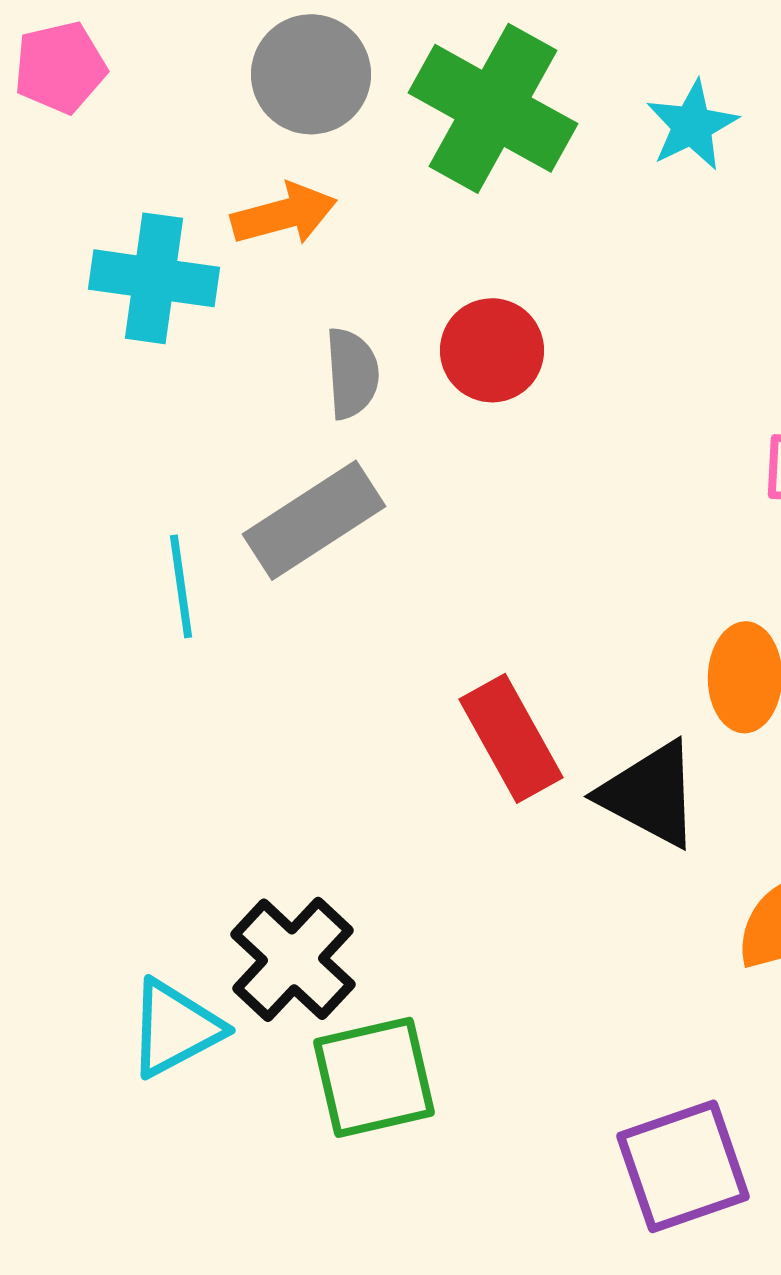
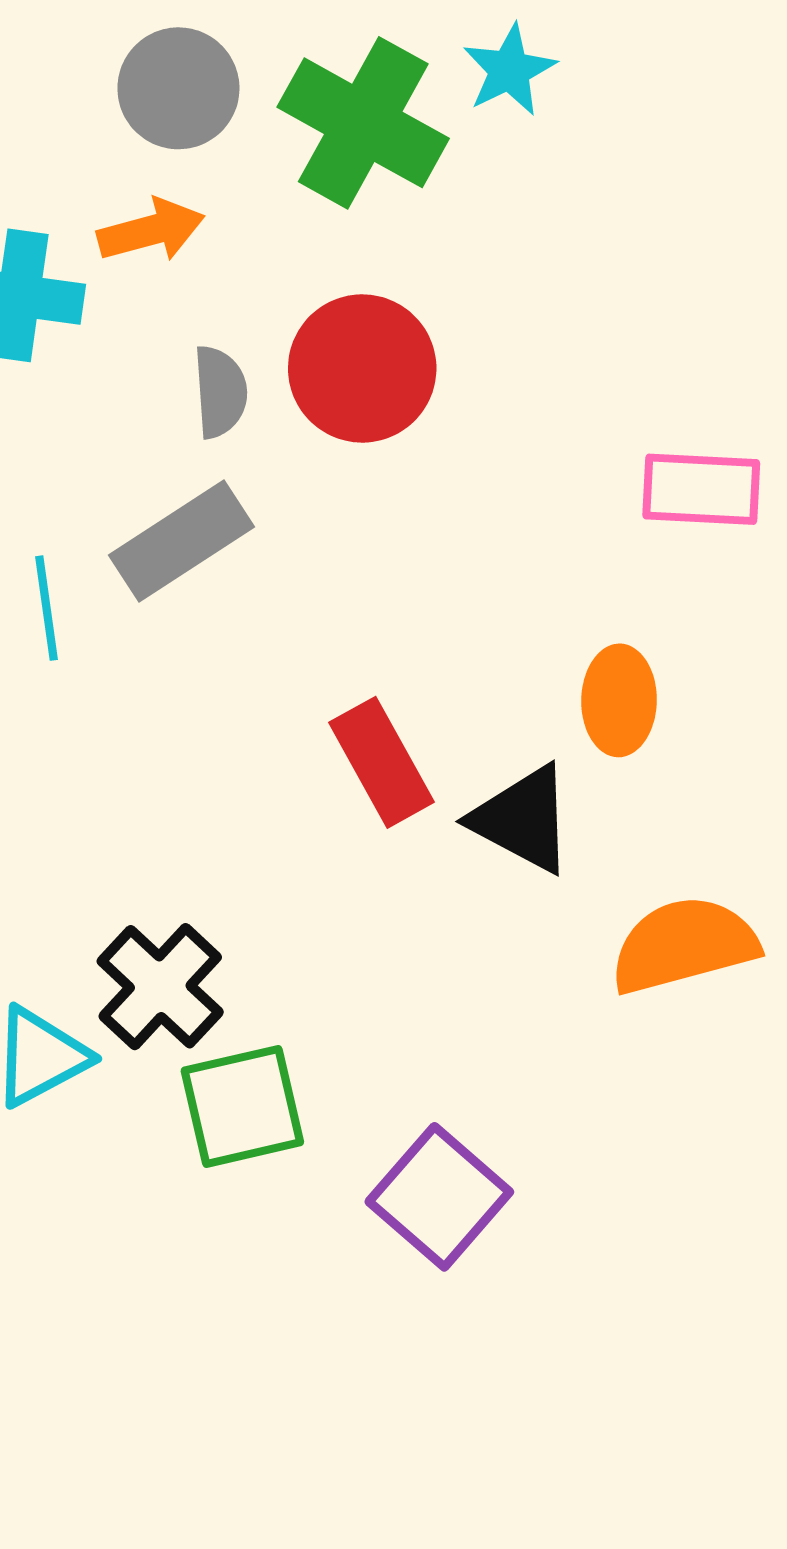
cyan star: (692, 125) -> (509, 70), moved
red circle: (492, 350) -> (362, 368), size x1.4
purple square: (683, 1166) -> (439, 1197), moved, turned -30

